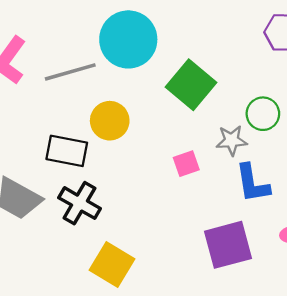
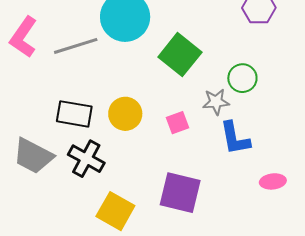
yellow circle: (110, 121) -> (125, 114), moved
purple square: (228, 245) -> (180, 193), moved, turned 30

